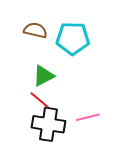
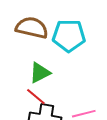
brown semicircle: (35, 30) -> (32, 28), size x1.4

